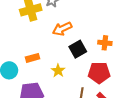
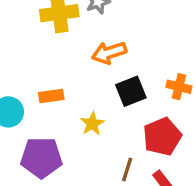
red pentagon: (99, 73) -> (162, 137), turned -30

